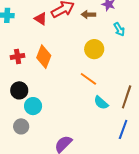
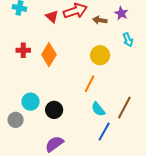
orange line: (88, 79) -> (90, 84), turned 72
black circle: (19, 90) -> (54, 110), moved
blue line: (123, 129) -> (104, 132), moved

